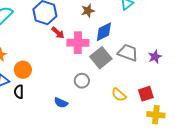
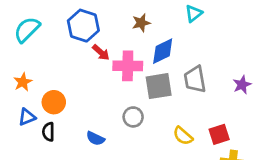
gray trapezoid: (128, 53) -> (195, 79), turned -120
purple star: (155, 57) -> (242, 85), moved
gray square: (101, 58) -> (159, 86), turned 30
blue semicircle: (61, 103) -> (95, 138), moved

